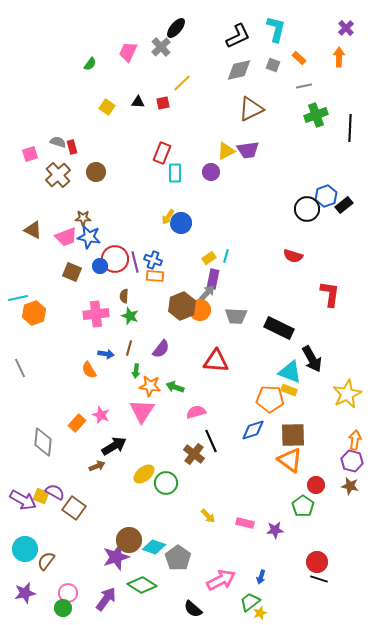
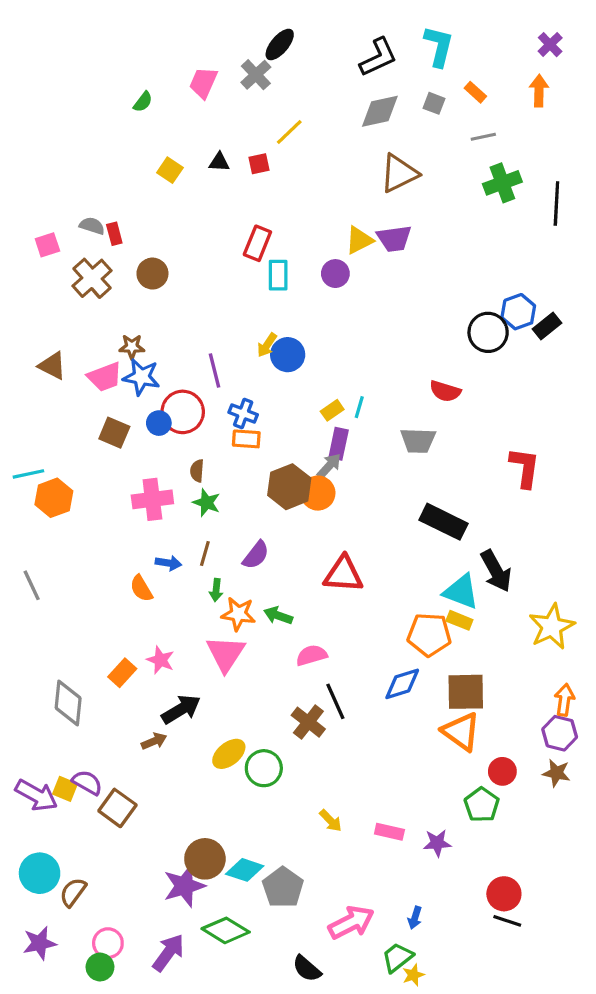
red semicircle: (293, 256) -> (445, 391), moved
purple line: (135, 262) -> (214, 371), moved
gray trapezoid: (236, 316) -> (418, 441), moved

